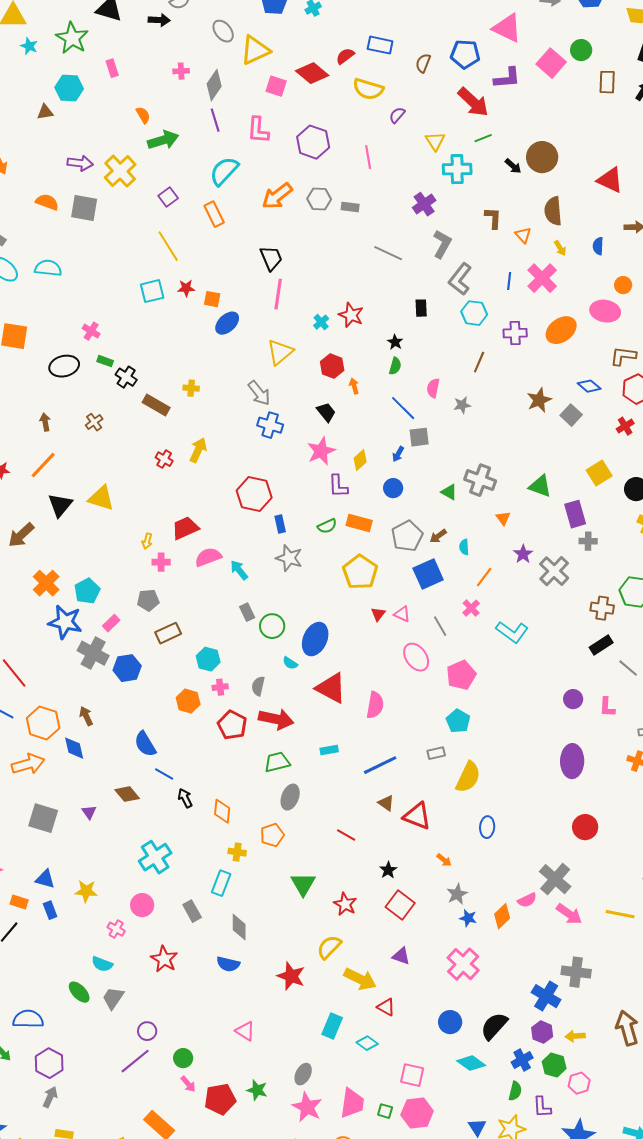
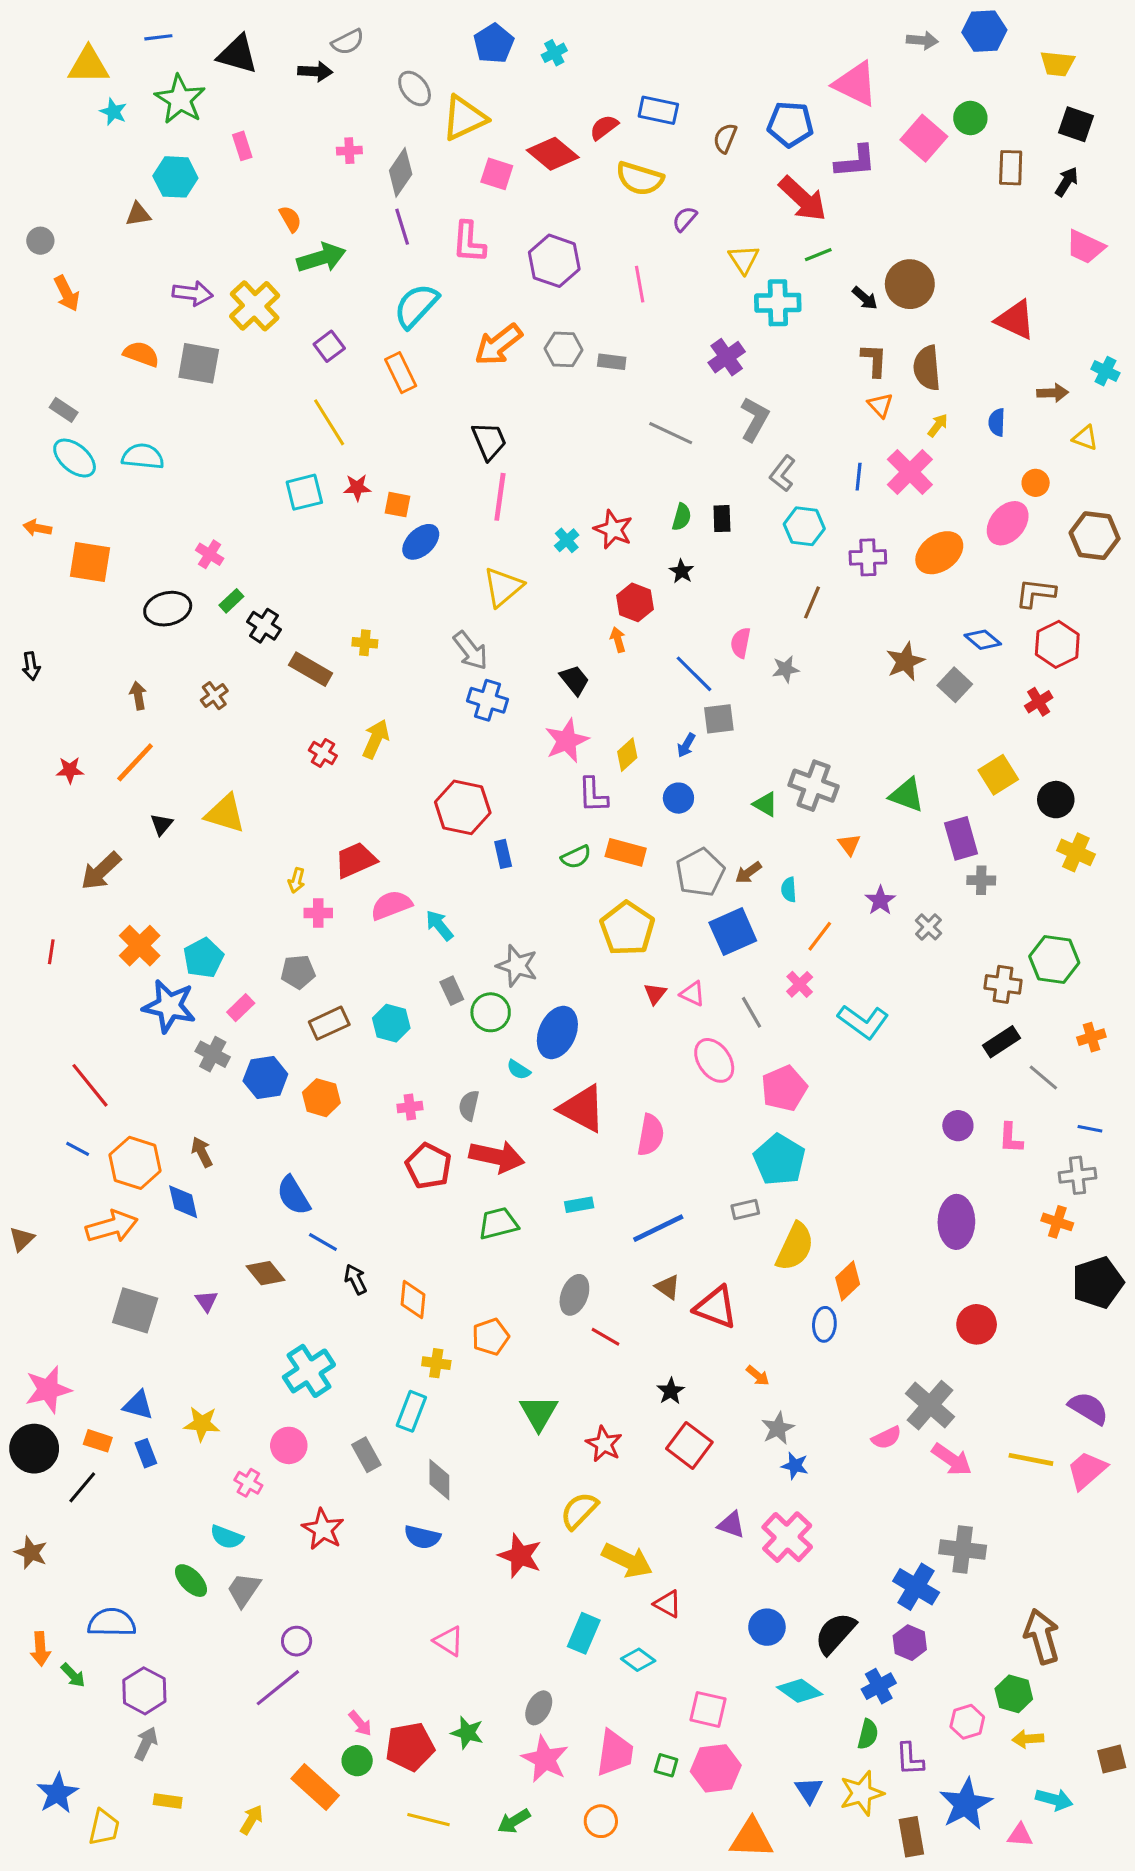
brown L-shape: (493, 218) -> (874, 360), moved
yellow arrow: (560, 248) -> (938, 425), turned -112
gray L-shape: (460, 279) -> (783, 474), size x0.7
pink ellipse: (605, 311) -> (1008, 523), turned -60
green rectangle: (105, 361) -> (231, 601), turned -63
red hexagon: (332, 366) -> (635, 602), moved
green semicircle: (395, 366) -> (682, 517), moved
black triangle: (60, 505) -> (161, 824), size x0.6
gray star: (289, 558) -> (517, 966), moved
gray cross: (554, 571) -> (928, 927), size x0.6
gray cross: (93, 653) -> (213, 1054), size x0.7
cyan hexagon: (208, 659) -> (391, 1023), moved
orange hexagon: (188, 701) -> (321, 1098), moved
cyan pentagon: (458, 721) -> (779, 1160), size x1.4
gray ellipse: (290, 797) -> (574, 1295), moved
orange diamond: (502, 916) -> (848, 1281), moved
purple triangle: (401, 956) -> (731, 1525), moved
yellow arrow: (575, 1036) -> (1028, 1739), moved
green circle: (183, 1058) -> (357, 1761), moved
green hexagon: (554, 1065) -> (1014, 1694), moved

